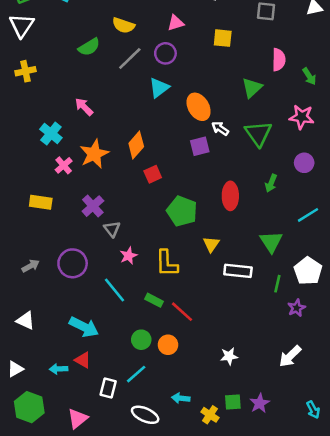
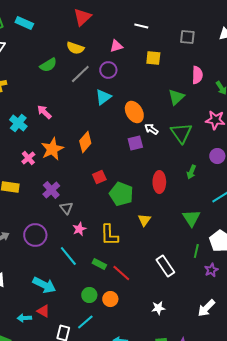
cyan cross: (51, 134) -> (18, 123), moved
red square: (153, 174) -> (99, 177), moved
white rectangle: (238, 271) -> (165, 266), moved, turned 50

